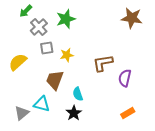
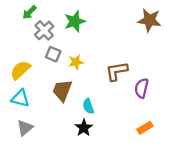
gray square: (47, 48) -> (53, 54), turned 32
cyan triangle: (42, 104) -> (20, 98), moved

